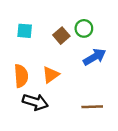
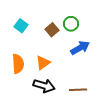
cyan square: (25, 31) -> (21, 26), turned 32
black arrow: (35, 102) -> (44, 86), moved

